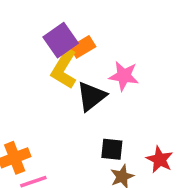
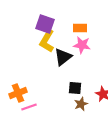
purple square: (61, 40) -> (45, 24), turned -36
orange rectangle: (83, 47) -> (80, 28), moved, turned 32

